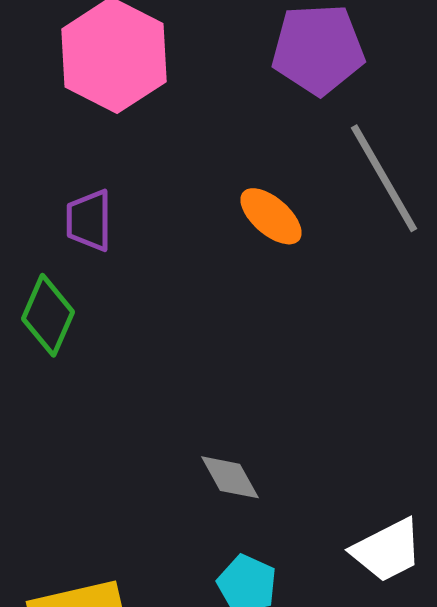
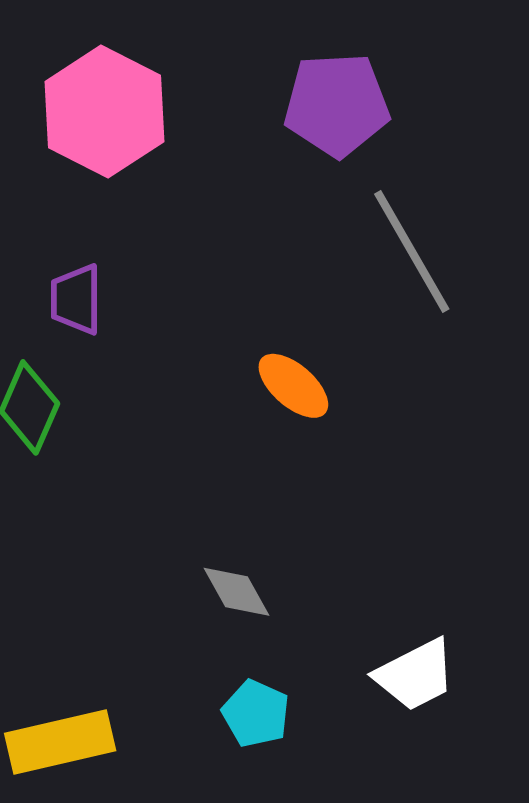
orange ellipse: (271, 216) -> (293, 386), moved

